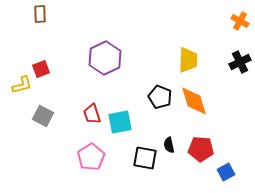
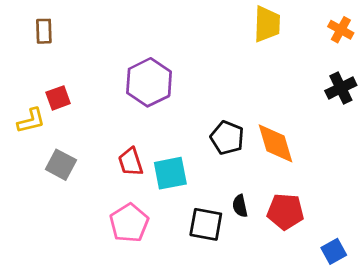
brown rectangle: (40, 14) -> (44, 31), moved
yellow trapezoid: (188, 60) -> (267, 24), moved
blue square: (226, 172) -> (334, 251), moved

